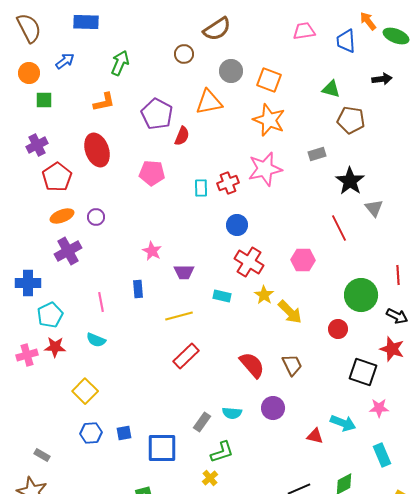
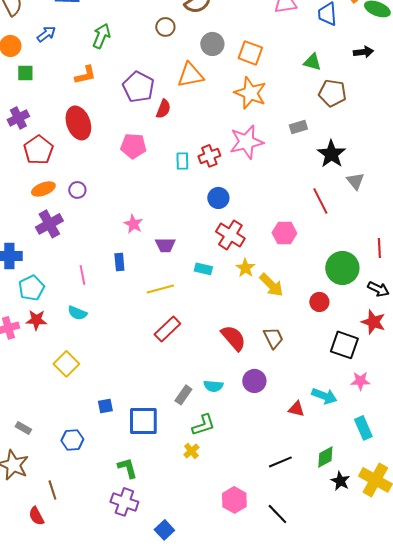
blue hexagon: (91, 433) -> (72, 440), moved

